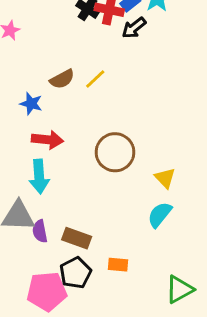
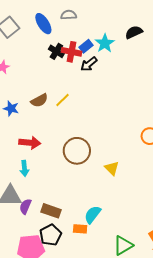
blue star: (31, 104) -> (11, 108), moved
cyan arrow: (39, 176) -> (24, 168), size x0.7
cyan semicircle: (160, 215) -> (93, 214), moved
purple semicircle: (40, 231) -> (25, 206), turned 35

